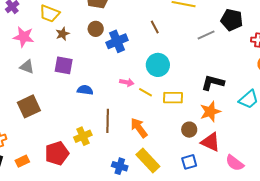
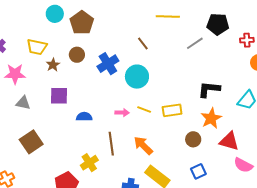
brown circle: (96, 29) -> (77, 55), moved
cyan circle: (158, 65) -> (137, 77), moved
pink arrow: (127, 82) -> (122, 113), moved
red triangle: (211, 142) -> (229, 141), moved

